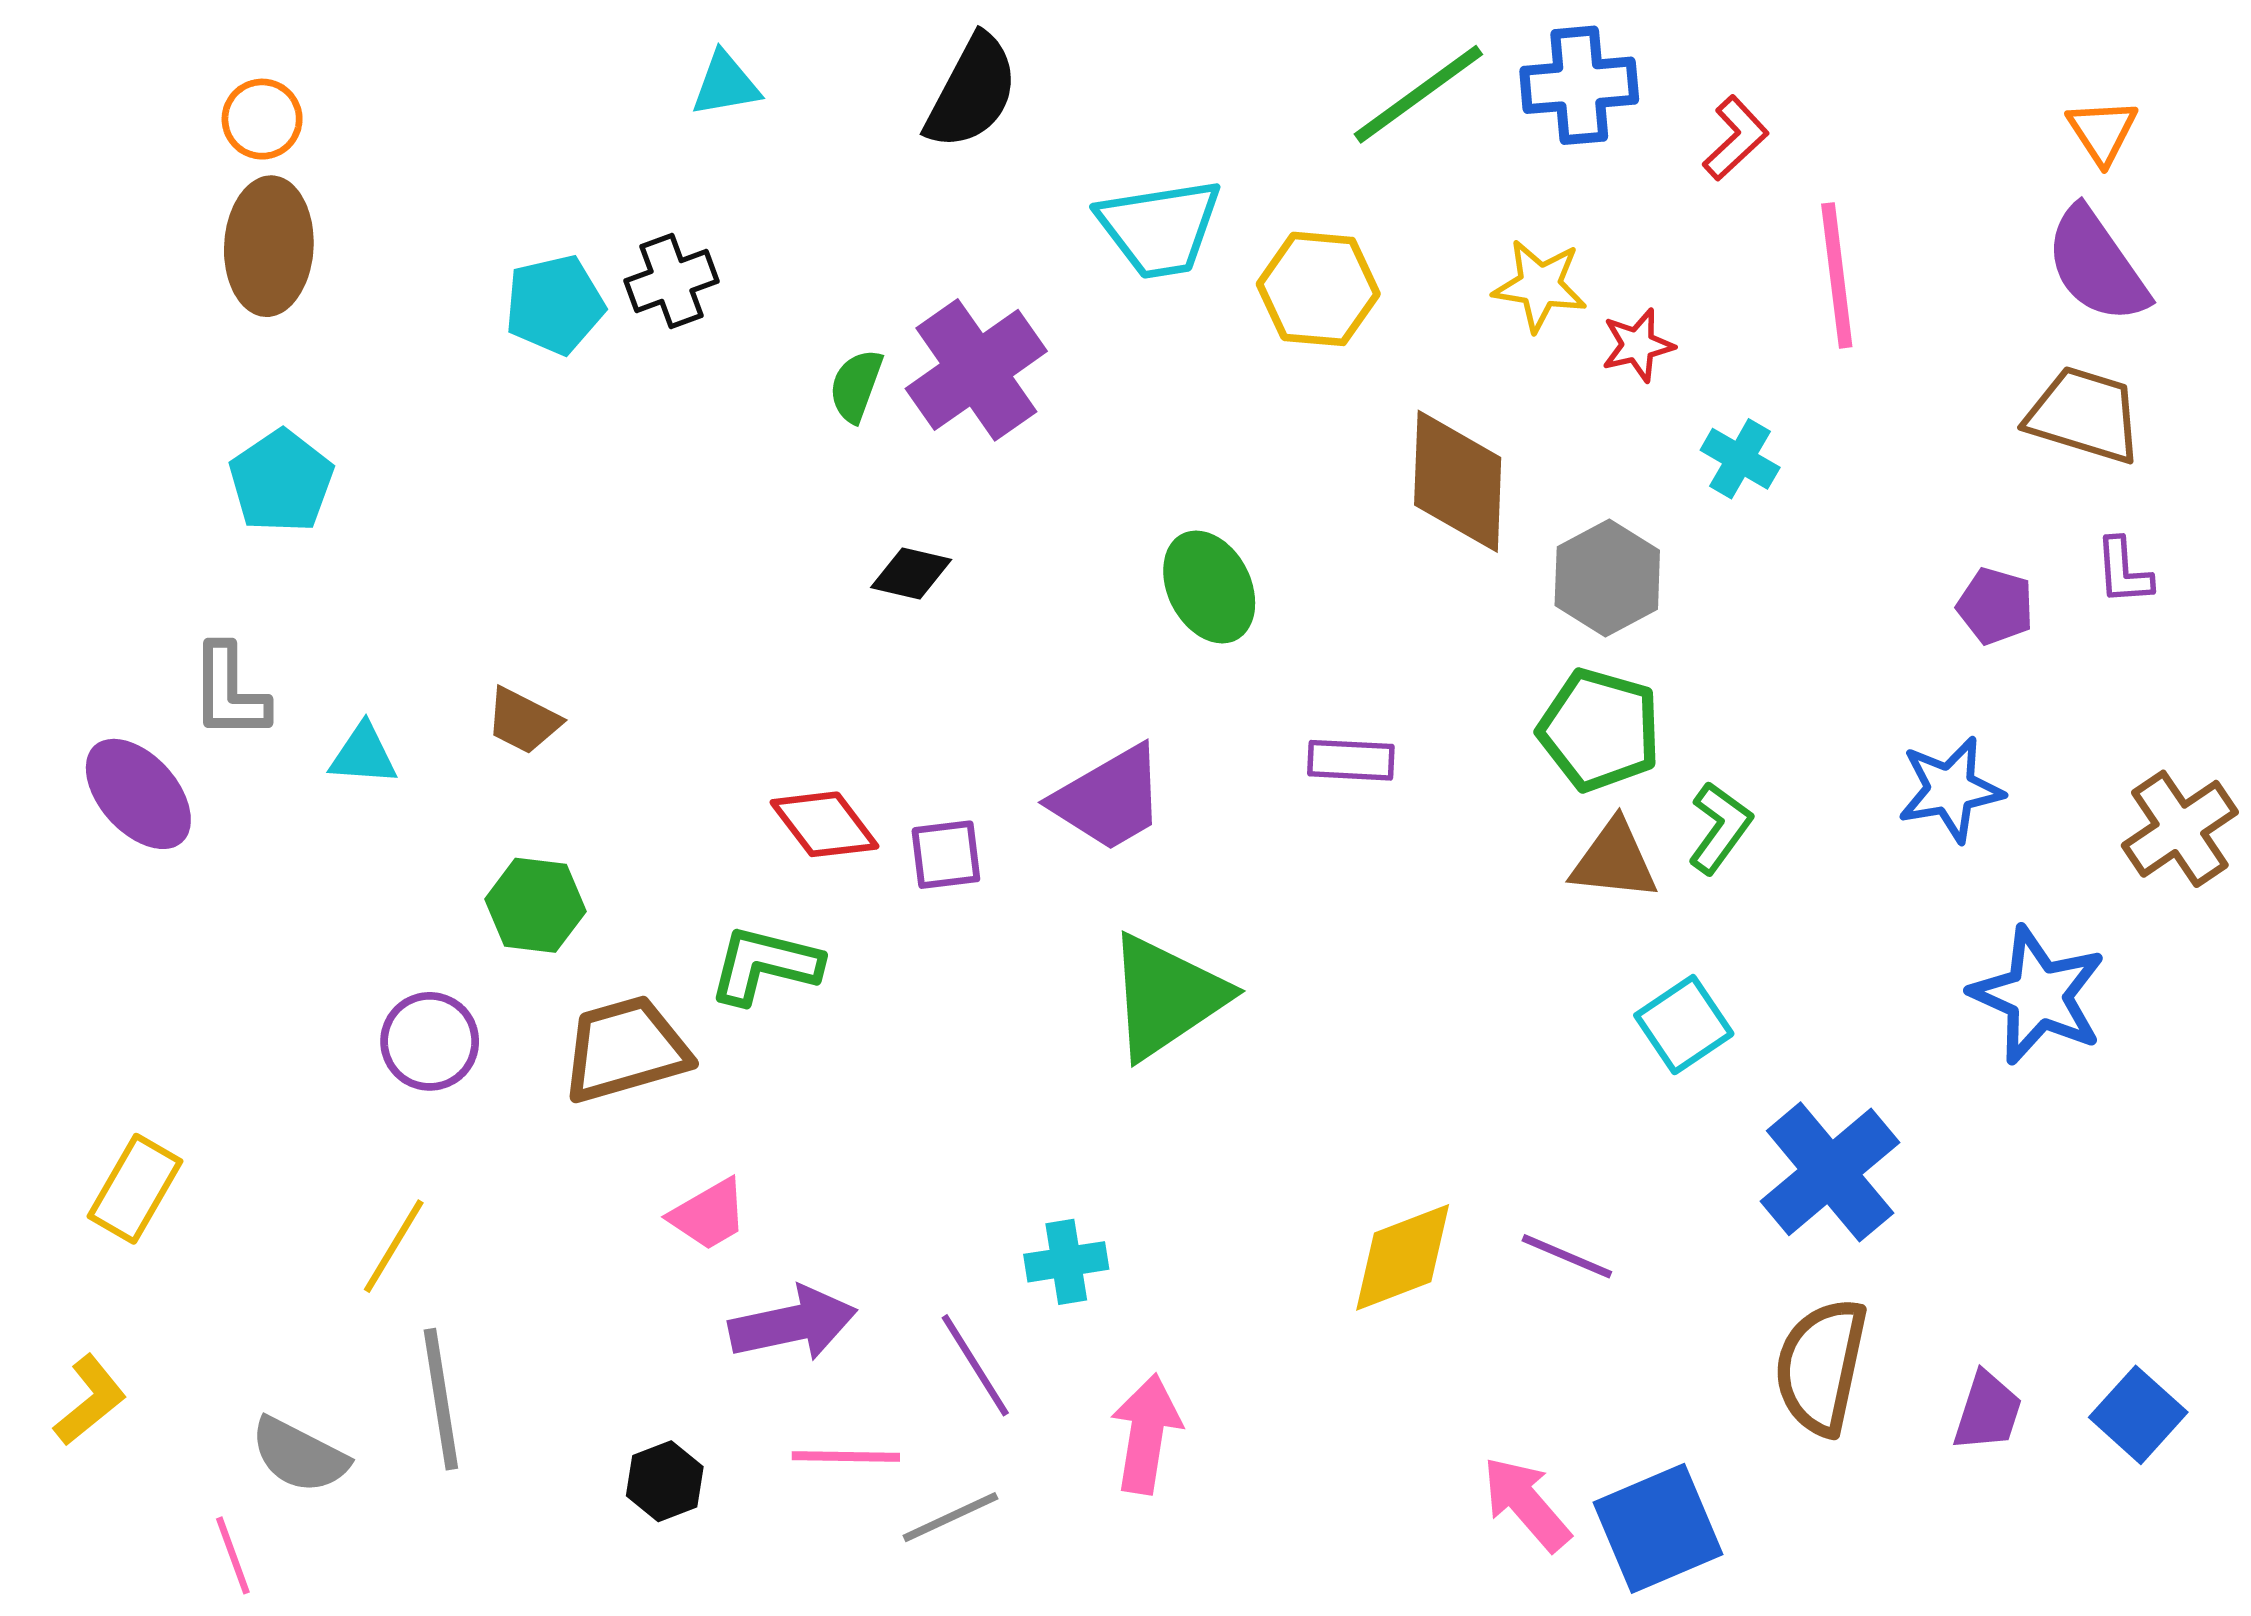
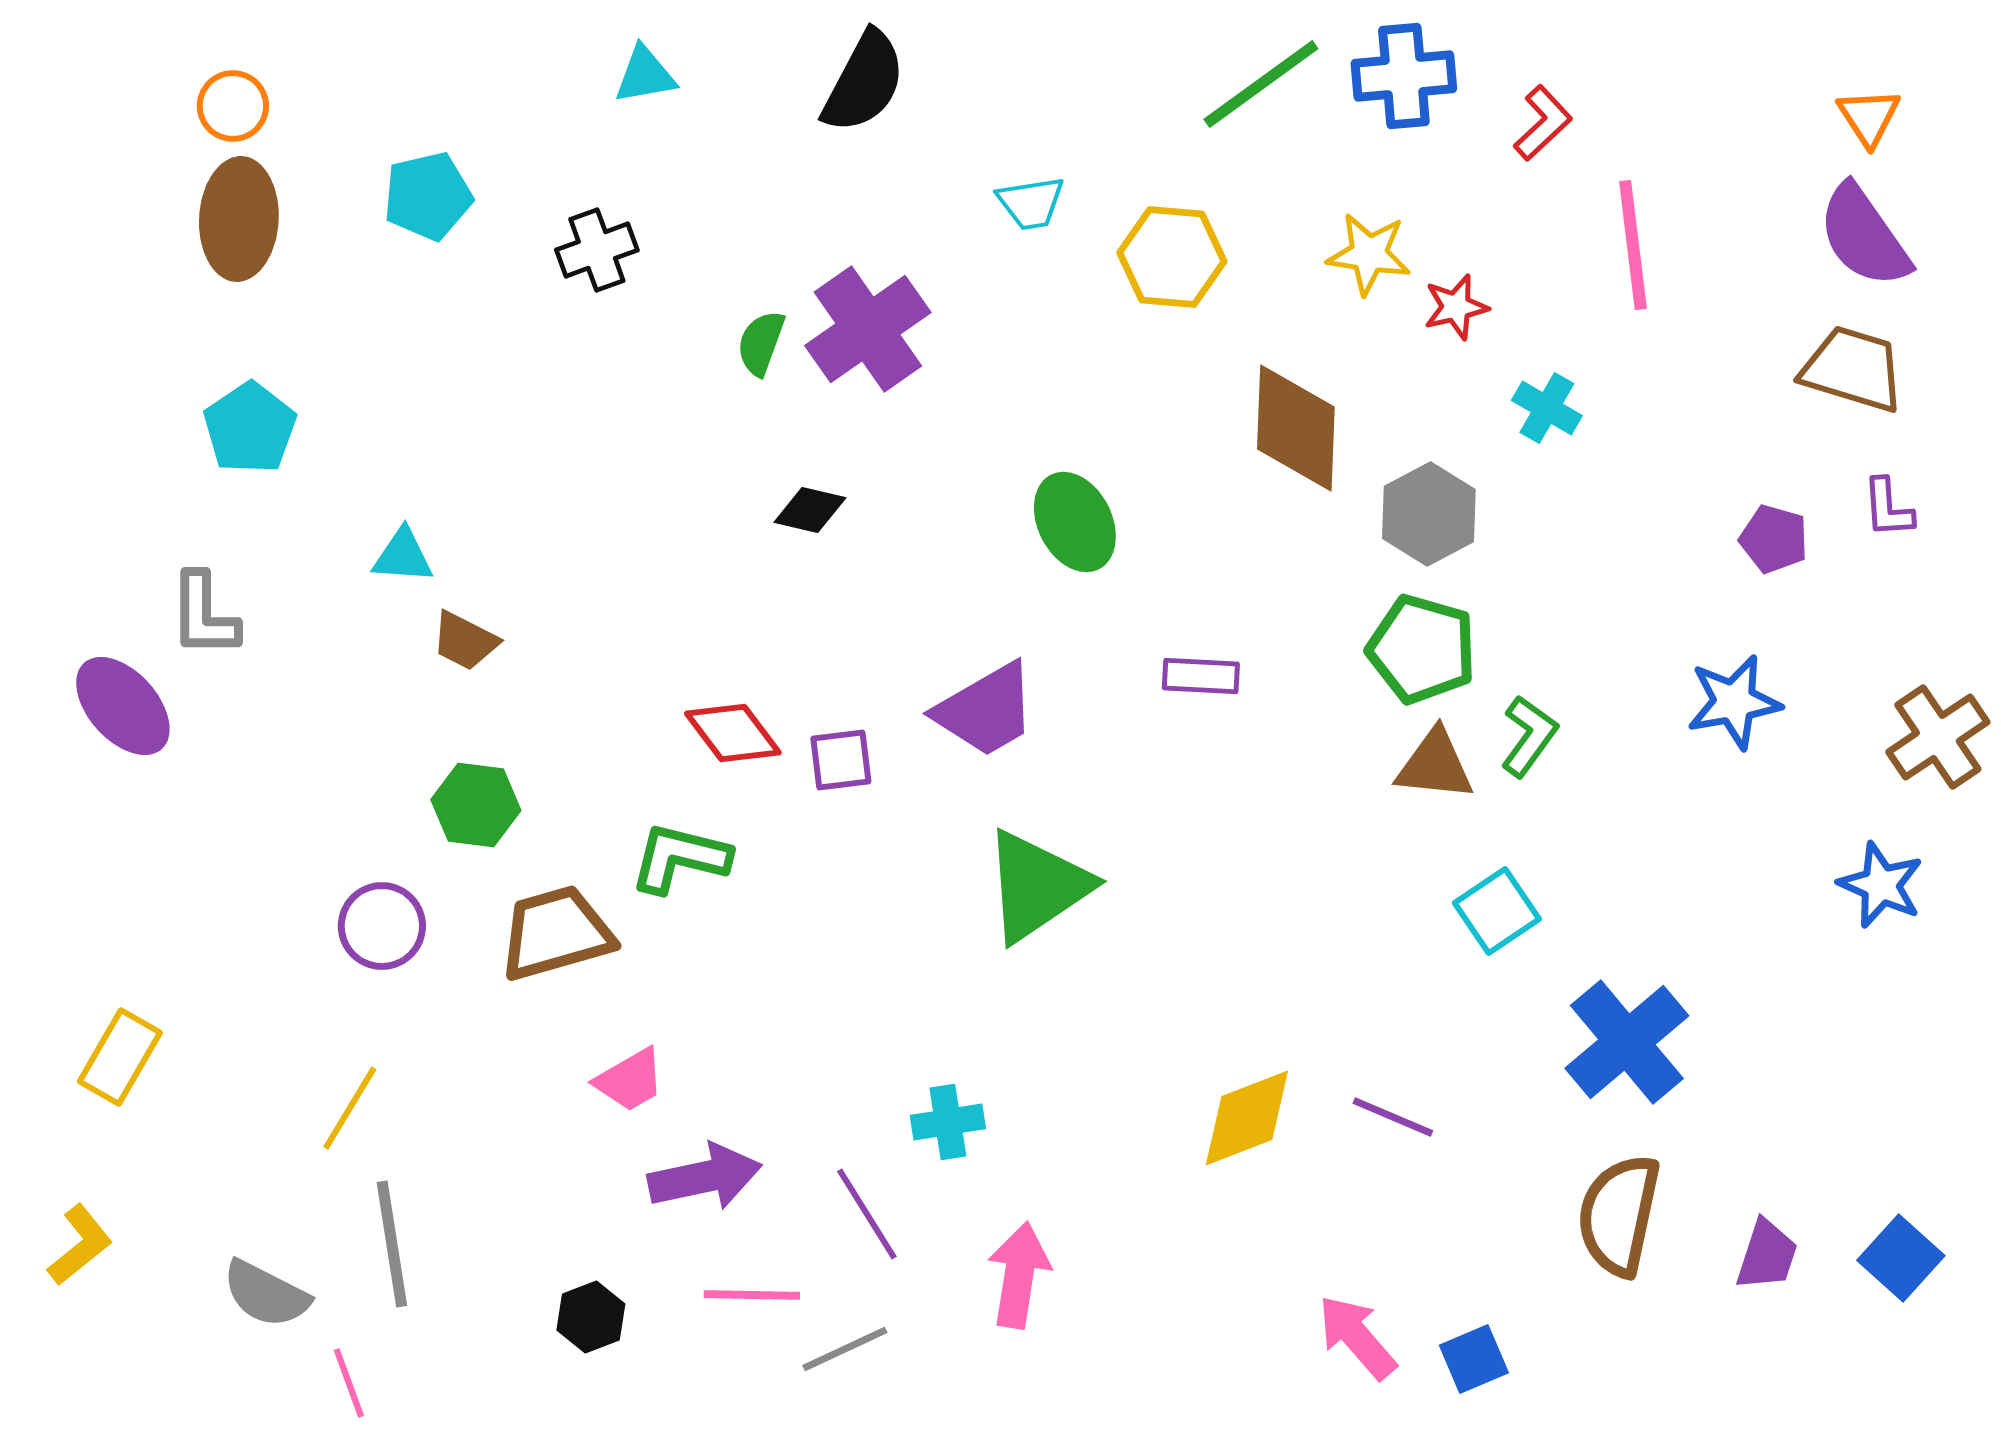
cyan trapezoid: (1160, 228) -> (1031, 203), size x0.6
cyan pentagon: (555, 305) -> (428, 196), moved
cyan triangle: (363, 755) -> (403, 556), moved
blue star: (2038, 995) -> (1881, 885), moved, size x0.7
blue square: (1658, 1528) -> (1474, 1359), size x0.6
pink line: (233, 1555) -> (349, 1383), moved

